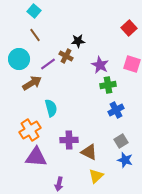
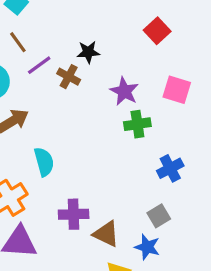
red square: (129, 28) -> (157, 31), moved
purple line: (48, 64) -> (39, 65), moved
blue cross: (116, 110) -> (170, 168), moved
blue star: (125, 160) -> (147, 247), moved

